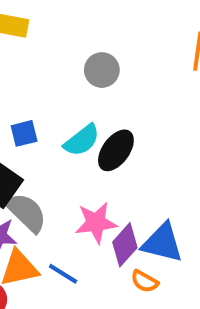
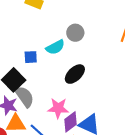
cyan semicircle: (82, 140) -> (55, 47), moved

